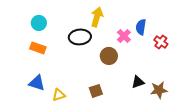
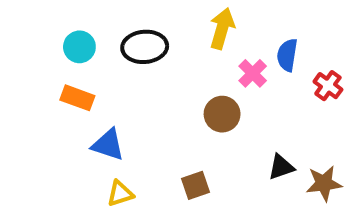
yellow arrow: (97, 17) -> (222, 29), moved
black ellipse: (80, 37) -> (145, 47), moved
blue triangle: (37, 83) -> (108, 145), moved

